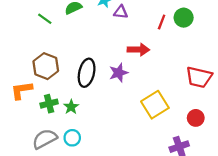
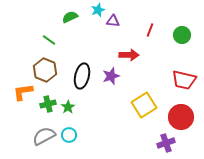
green circle: (184, 18) -> (182, 35), moved
green line: (45, 19) -> (49, 40), moved
red circle: (196, 118) -> (181, 117), size x1.6

